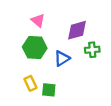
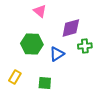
pink triangle: (38, 20) -> (40, 11), moved
yellow rectangle: (30, 83) -> (15, 77), moved, turned 56

